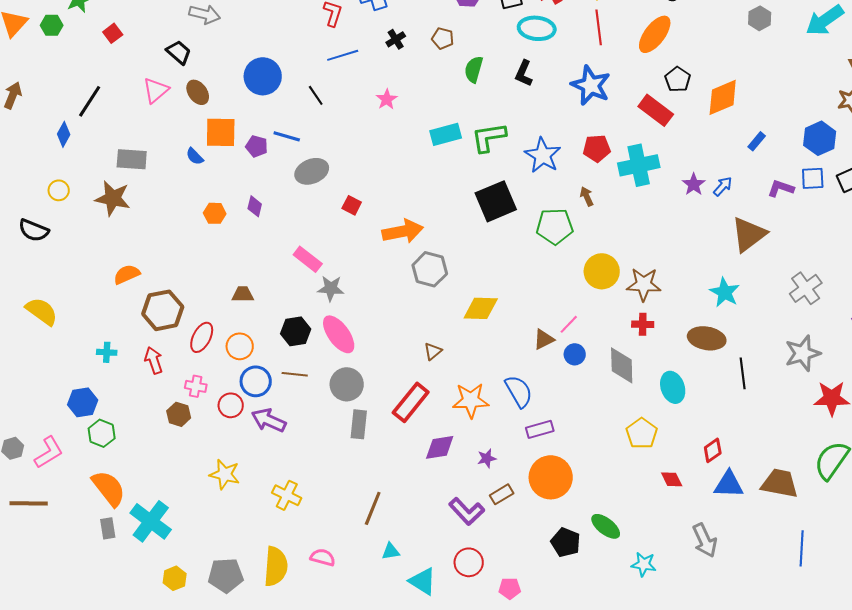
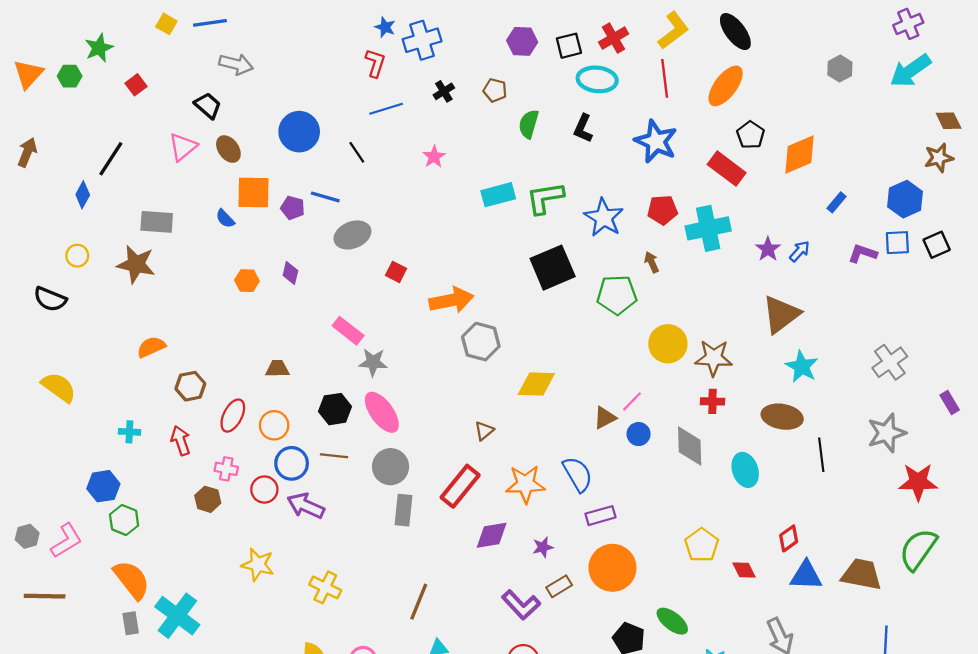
brown triangle: (749, 234) -> (781, 314), moved
brown hexagon: (163, 310) -> (190, 386), size x0.7
yellow pentagon: (642, 433) -> (702, 545), moved

